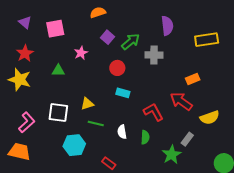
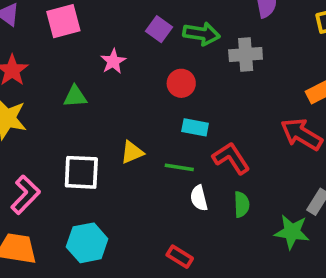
green arrow: (131, 42) -> (201, 34), turned 54
red L-shape: (153, 112) -> (231, 158), moved
green line: (96, 124) -> (179, 167), moved
cyan hexagon: (74, 145) -> (87, 243), moved
green star: (172, 155) -> (292, 232), turned -30

